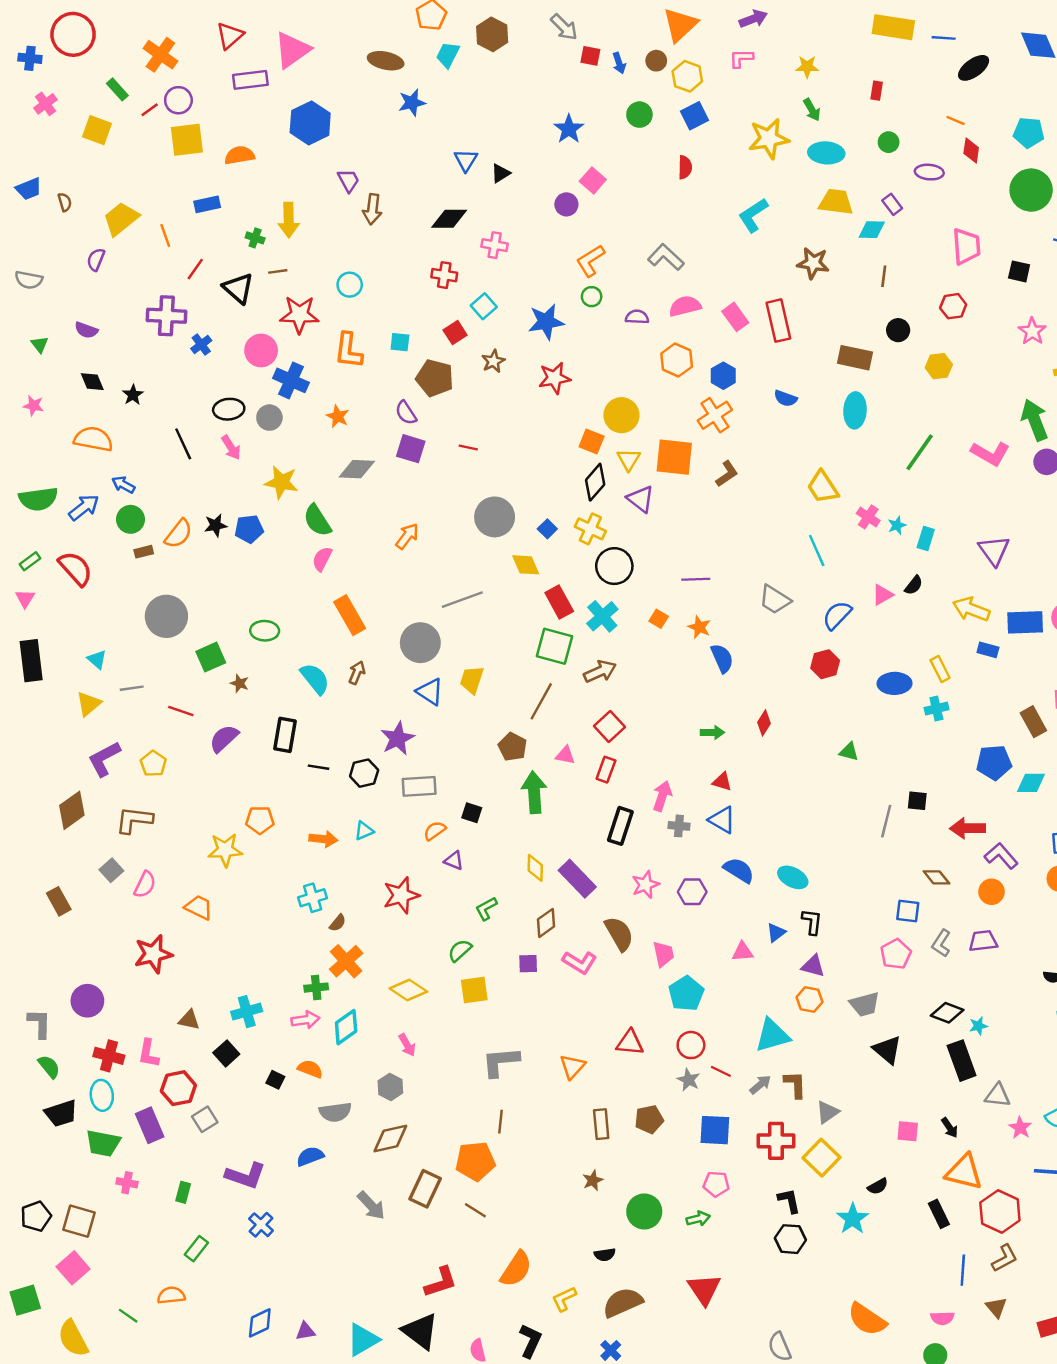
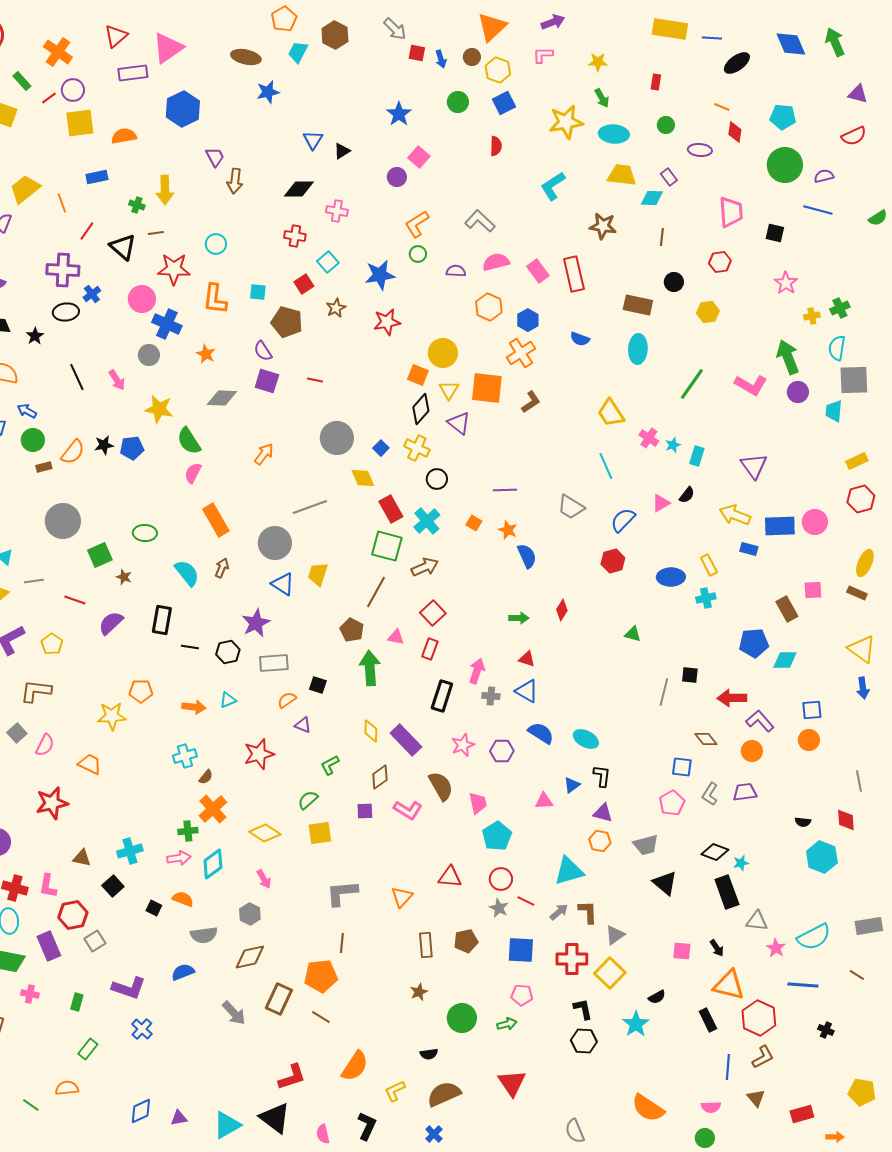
black ellipse: (229, 409) -> (66, 312), moved
black circle: (614, 566) -> (437, 479), size x0.7

